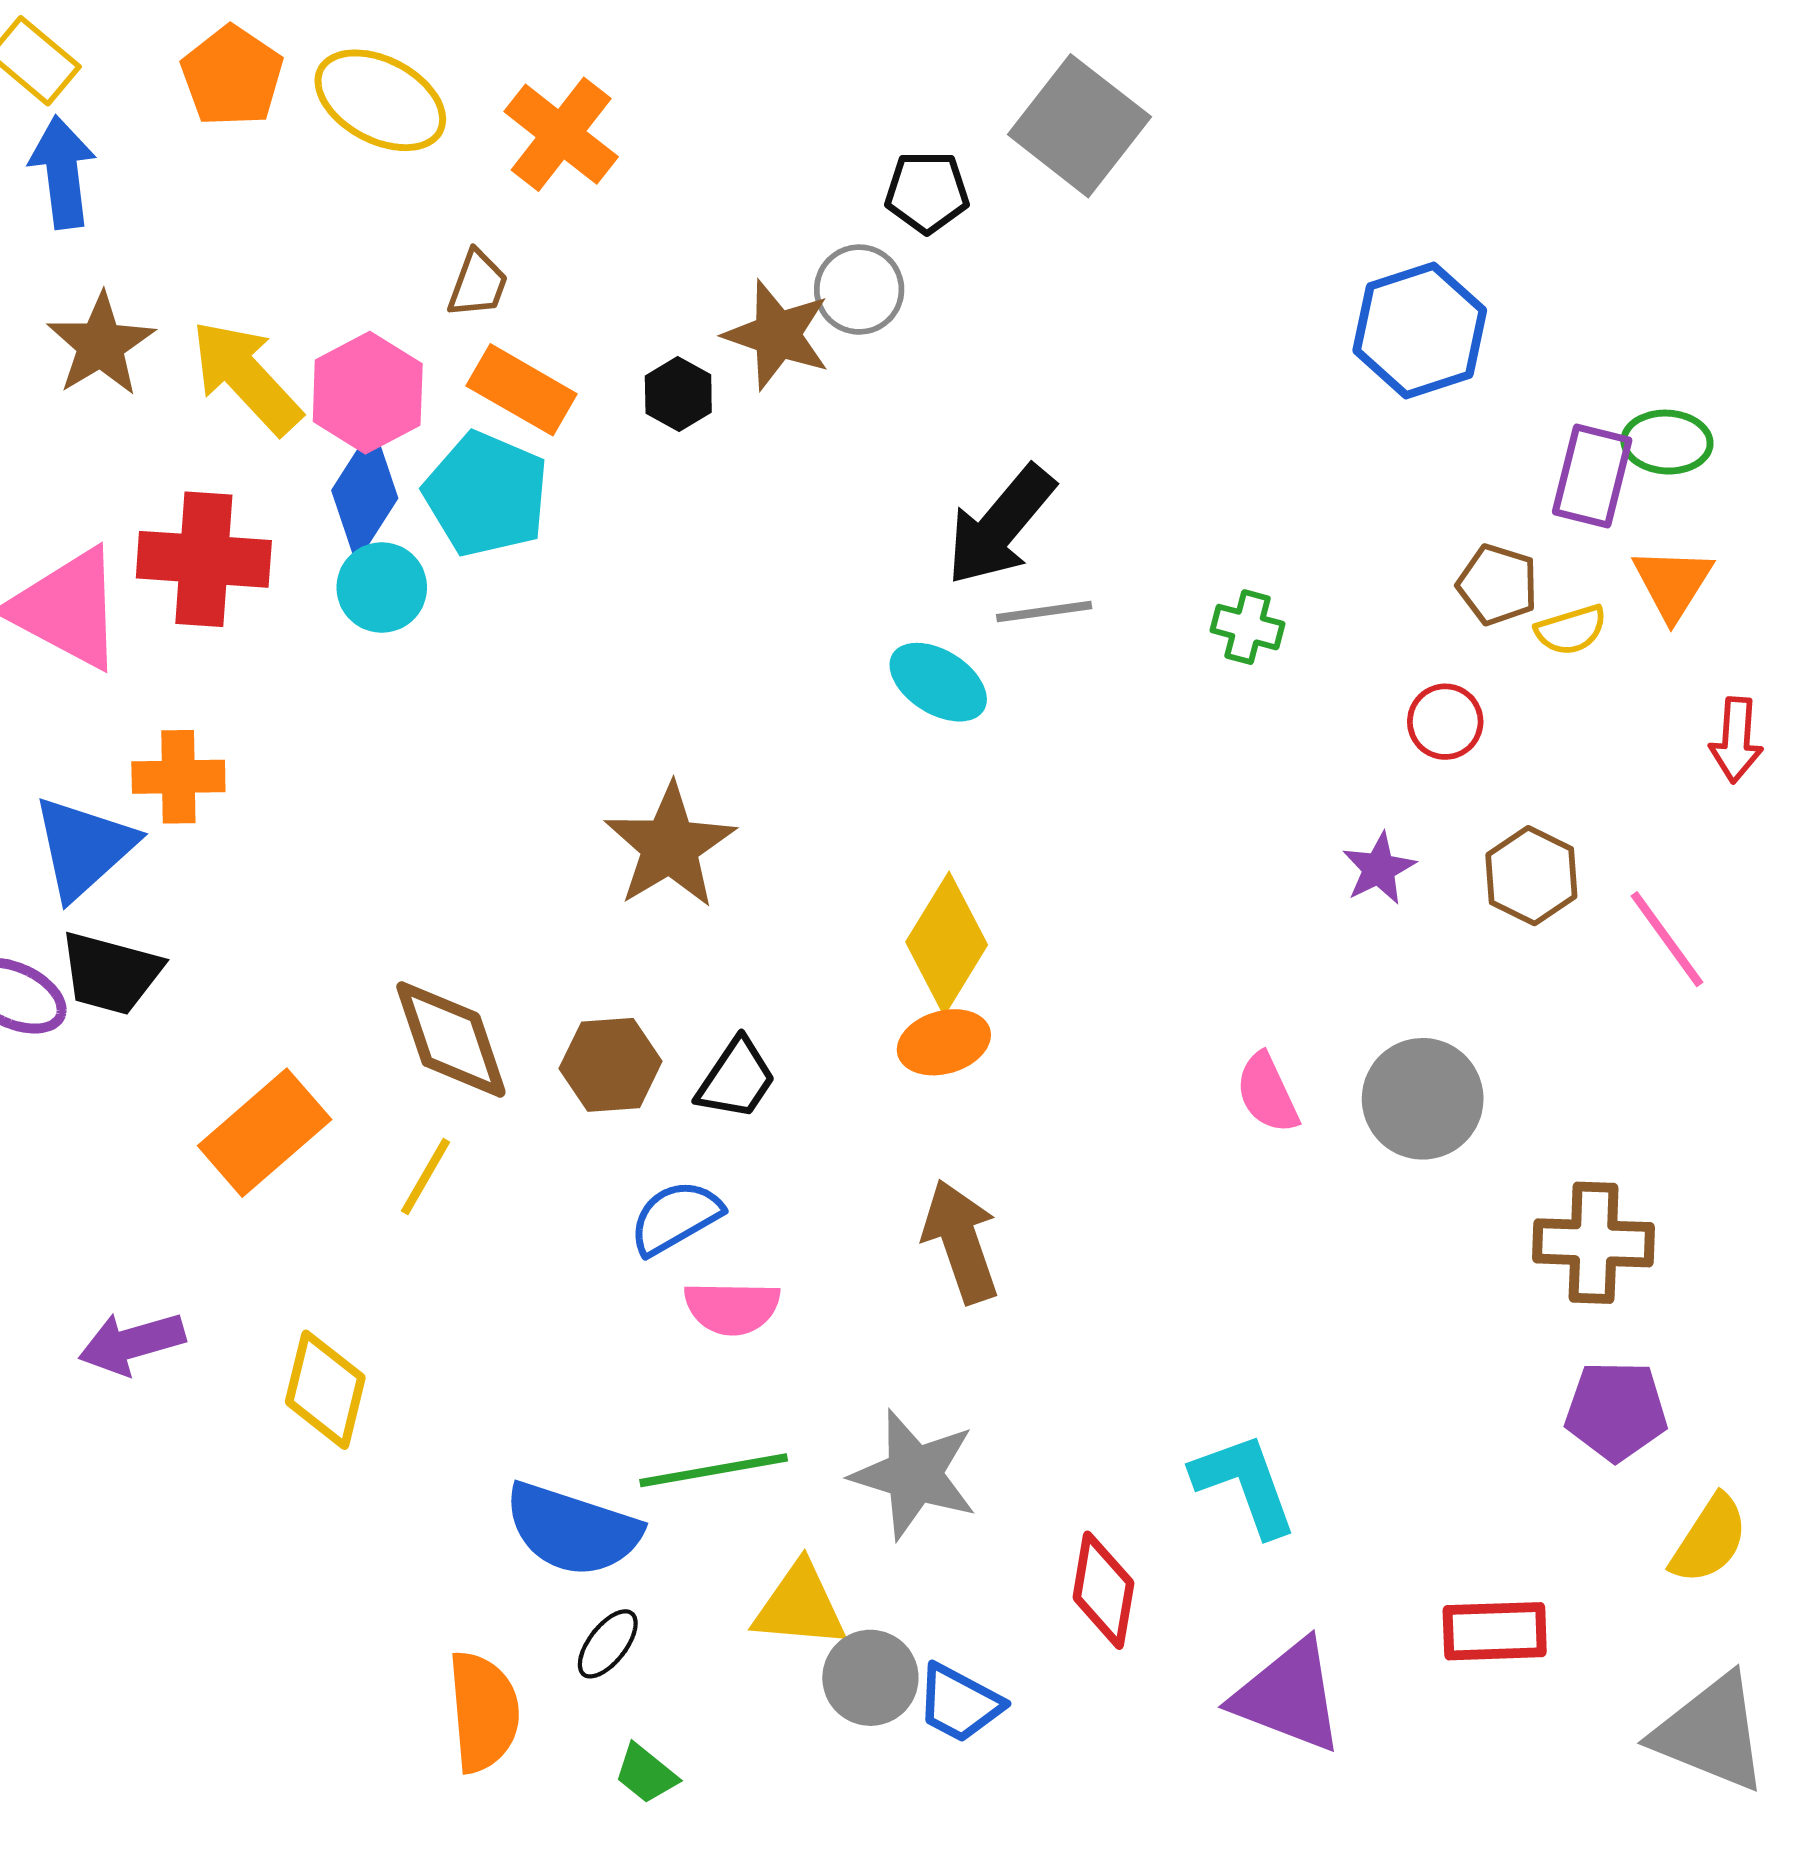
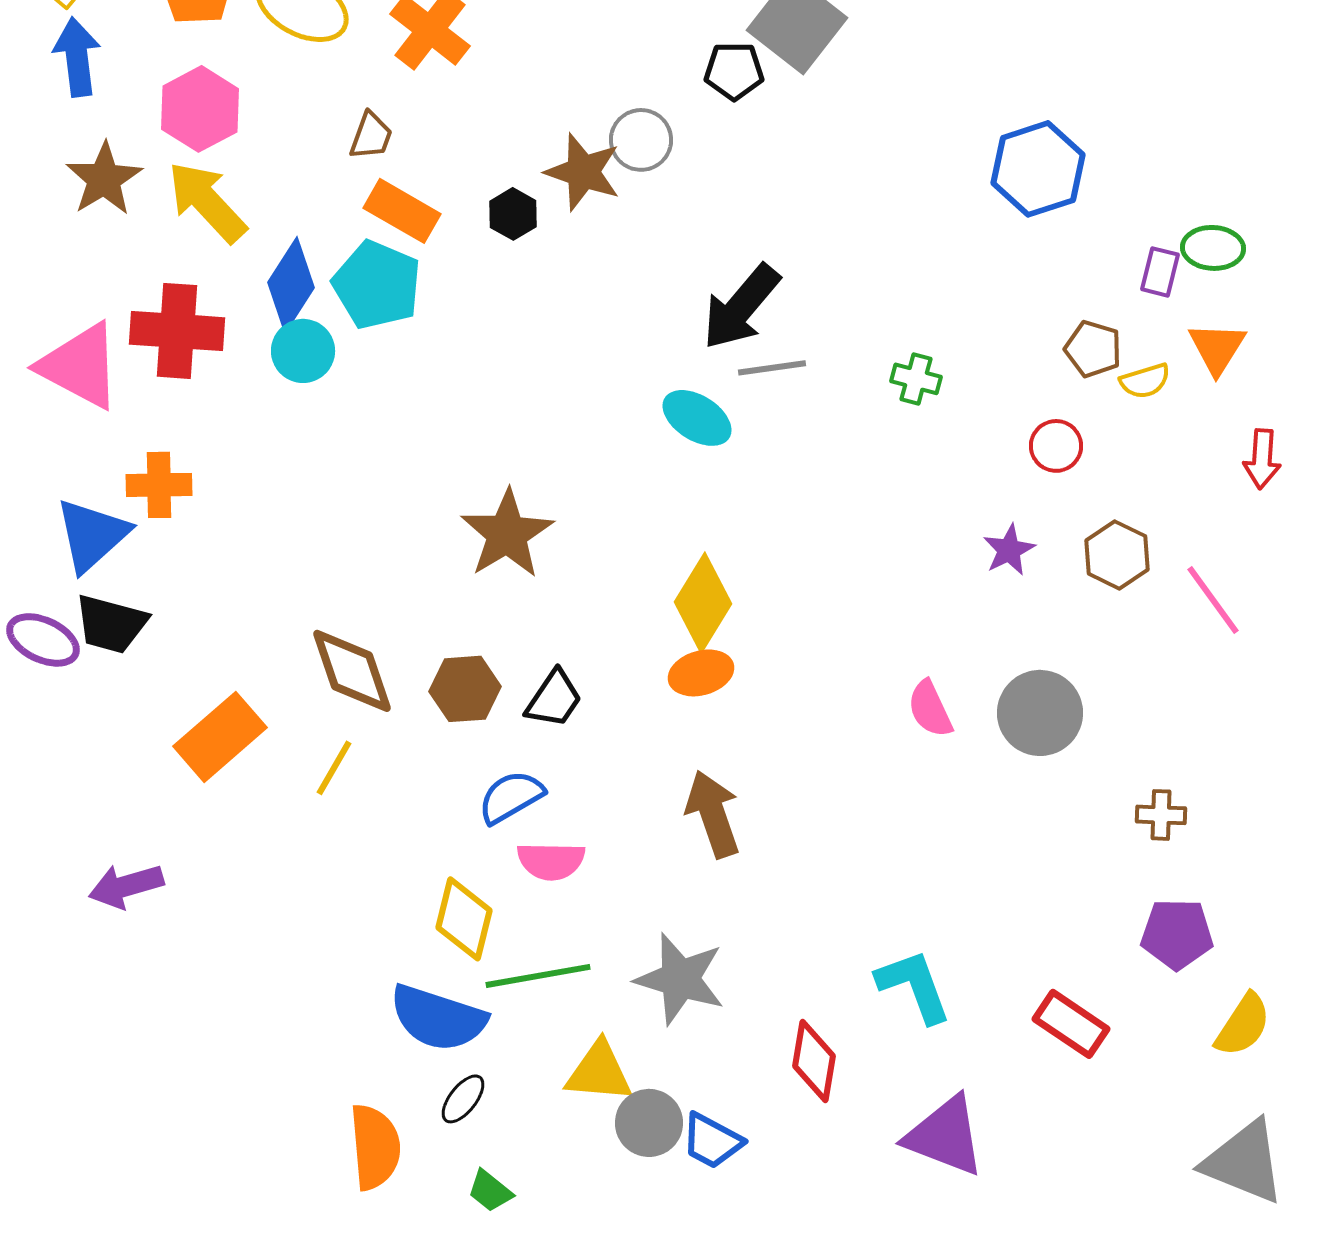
black pentagon: (927, 192) -> (734, 71), moved
pink hexagon: (368, 393) -> (200, 109), moved
purple rectangle: (1592, 476) -> (1160, 272), size x0.7
brown cross: (1594, 1243) -> (1161, 815), size x0.6
yellow diamond: (325, 1390) -> (464, 919), moved
red rectangle: (1495, 1631) -> (1071, 1024), moved, turned 36

